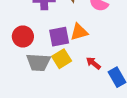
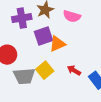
purple square: (59, 37) -> (44, 36), moved

